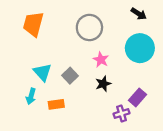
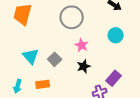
cyan circle: (140, 48) -> (116, 35), size x0.6
cyan arrow: (31, 96) -> (18, 86), moved

